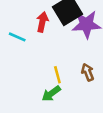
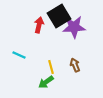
cyan line: (17, 37) -> (19, 55), moved

